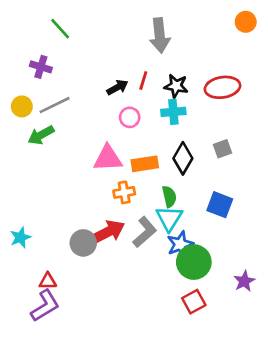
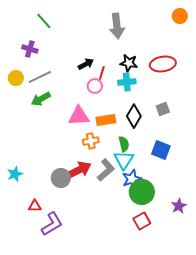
red line: (143, 81) -> (102, 73), moved
green arrow: (41, 135) -> (41, 99), moved
purple L-shape: (45, 306) -> (52, 224), moved

